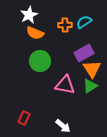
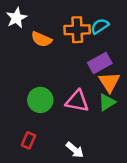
white star: (29, 15) -> (17, 18), moved
orange cross: (65, 25) -> (77, 30), size x1.5
green circle: (40, 61) -> (40, 100), moved

